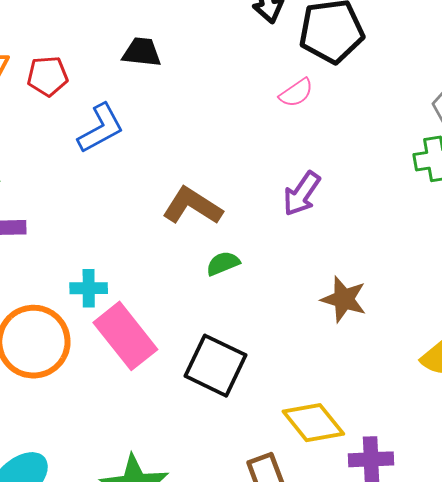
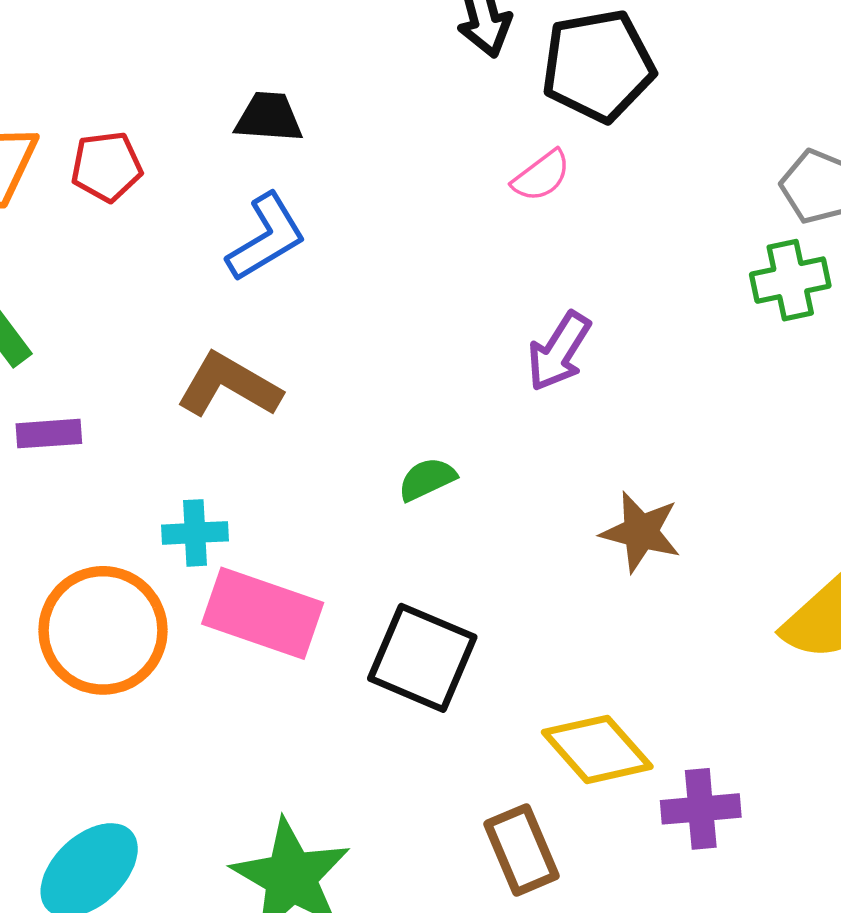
blue L-shape: (101, 128) -> (266, 237), moved
brown L-shape: (192, 206) -> (229, 385), moved
pink rectangle: (125, 336) -> (263, 613), turned -30

